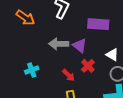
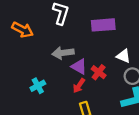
purple triangle: (80, 46) -> (79, 67), moved
red arrow: (69, 75) -> (79, 86), turned 88

